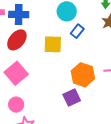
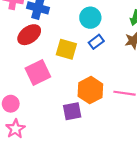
pink square: (16, 73) -> (38, 73), moved

